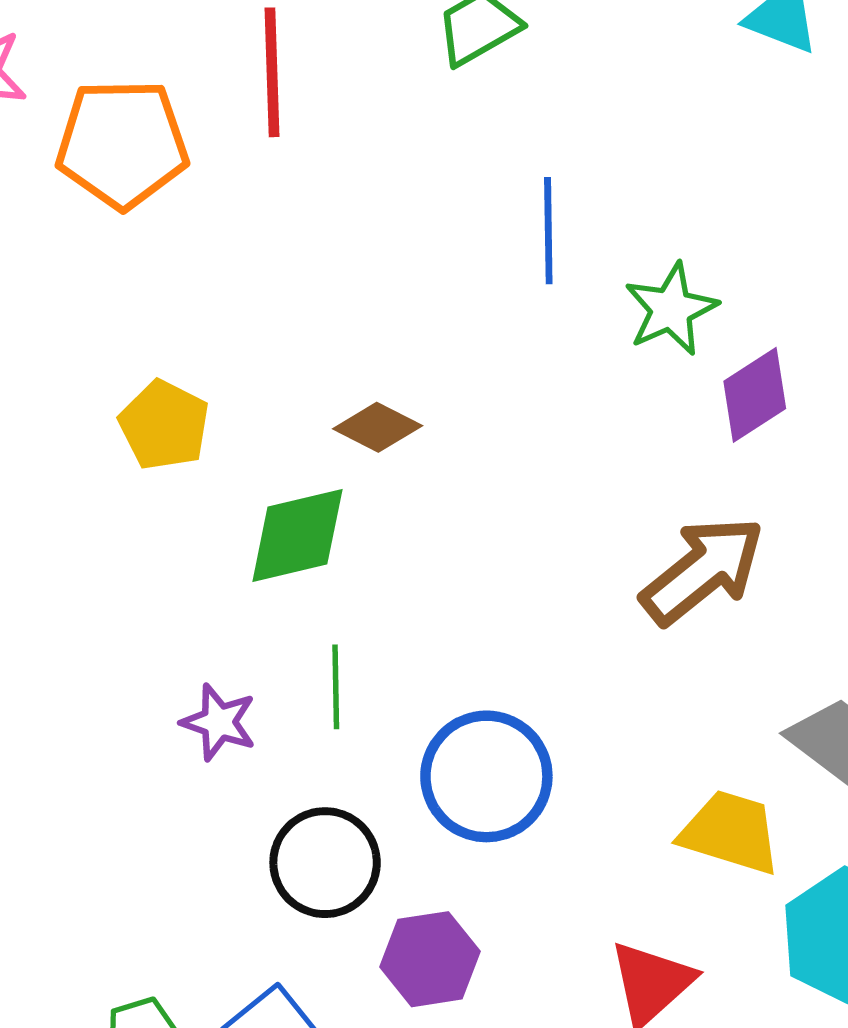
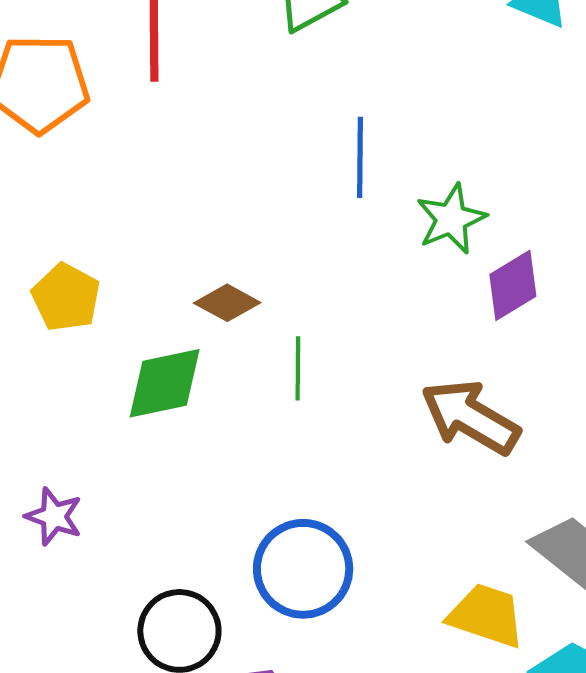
brown arrow: (703, 570) -> (470, 417), turned -112
green line: (336, 687) -> (298, 368), moved
purple star: (219, 722) -> (54, 516), moved

